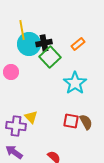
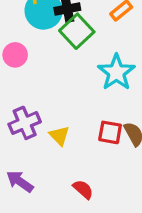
yellow triangle: (31, 117) -> (59, 136), moved
purple cross: (16, 126) -> (25, 123), moved, turned -30

